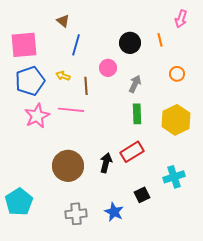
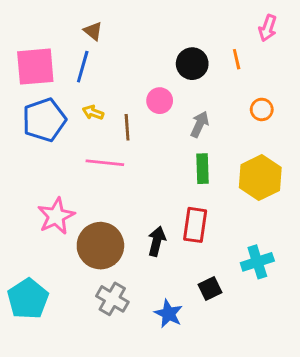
blue line: (76, 45) -> (83, 67), moved
pink star: (37, 116) -> (56, 216), moved
red rectangle: (132, 152) -> (195, 225), turned -50
gray cross: (76, 214) -> (112, 299), moved, turned 35

